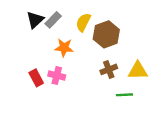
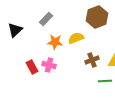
black triangle: (35, 20) -> (15, 30), moved
yellow semicircle: (83, 22) -> (76, 38), moved, turned 42
brown hexagon: (106, 34) -> (97, 17), moved

